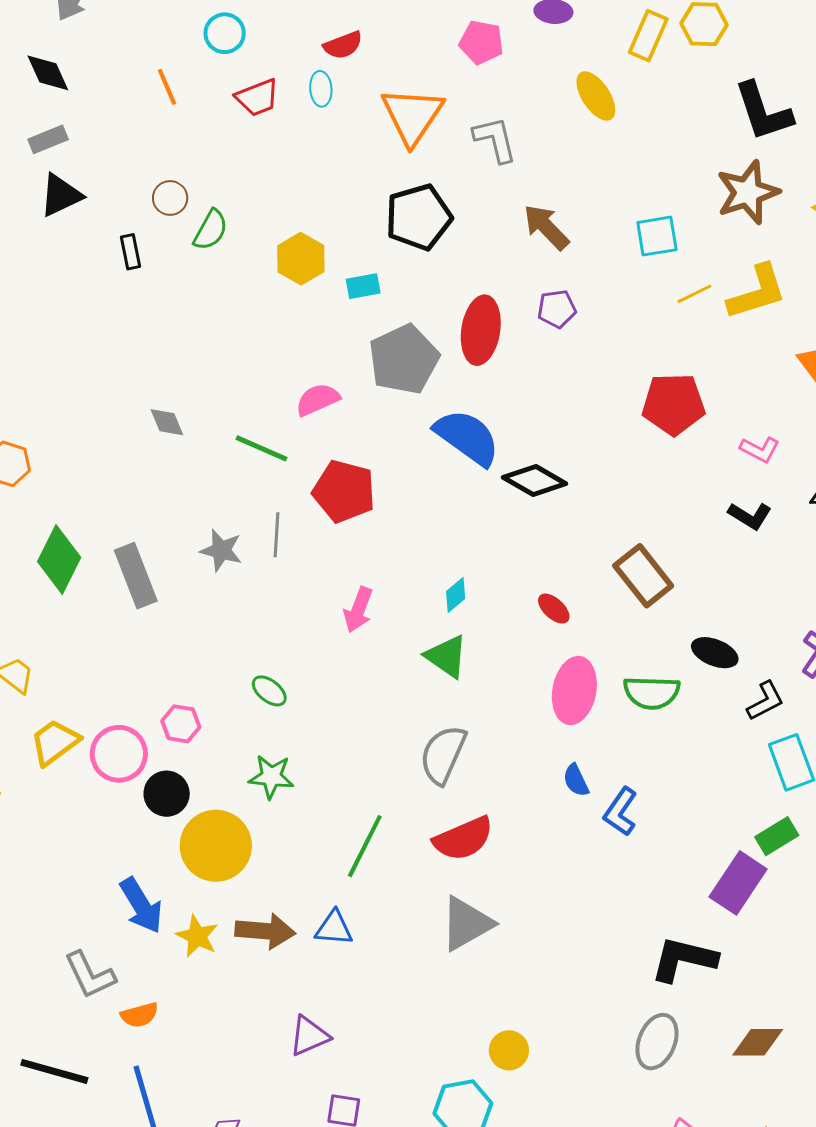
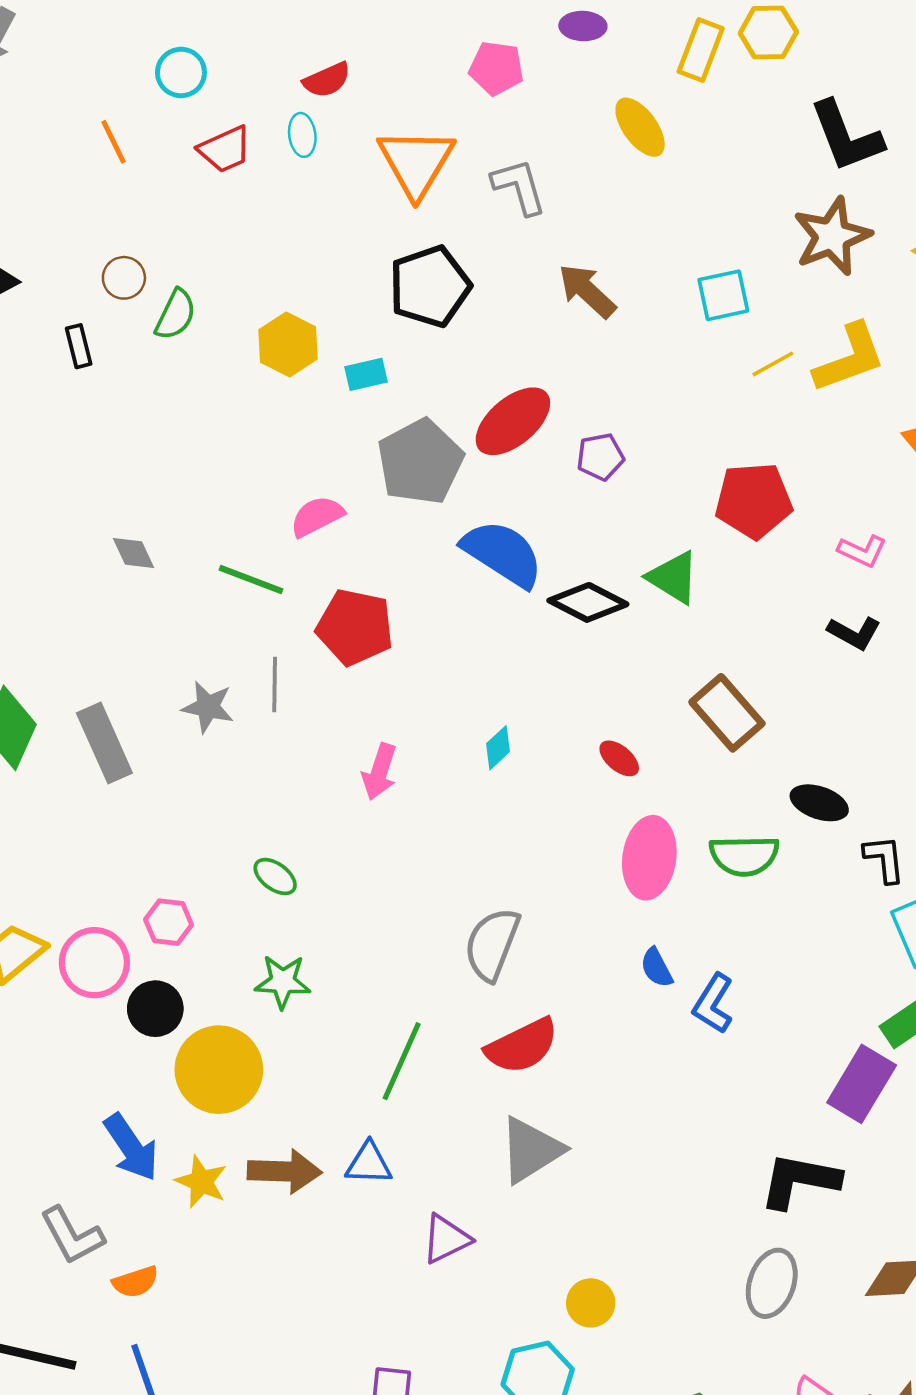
purple pentagon: (557, 309) -> (600, 457), moved
red ellipse: (481, 330) -> (513, 421), turned 44
green triangle: (446, 656) -> (673, 577), moved
black L-shape: (765, 701) -> (884, 859), turned -66
purple triangle: (309, 1036) -> (446, 1239), moved

